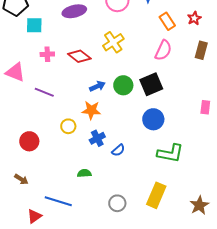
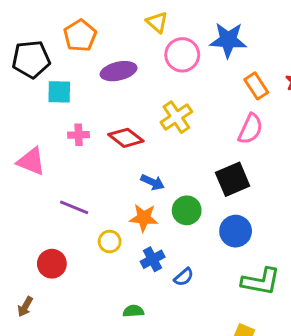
green circle: (123, 85) -> (187, 210), moved
blue arrow: (97, 86) -> (153, 182), turned 49
purple line: (44, 92) -> (74, 207), moved
brown arrow: (21, 179) -> (25, 307), moved, turned 88

